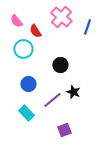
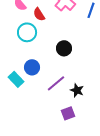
black star: (73, 92) -> (77, 90), moved
cyan rectangle: (26, 113) -> (16, 79), moved

